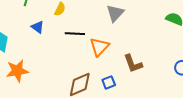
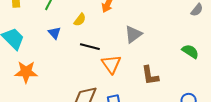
orange triangle: (99, 47) -> (111, 64), turned -30
brown L-shape: (133, 64) -> (150, 75), moved

